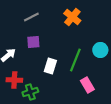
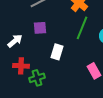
green line: (75, 60) -> (82, 28), moved

